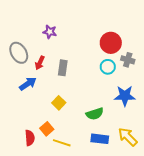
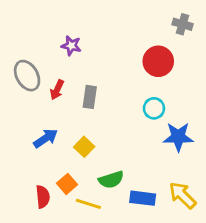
gray cross: (128, 60) -> (182, 24), moved
cyan circle: (108, 67) -> (154, 108), moved
blue arrow: (28, 84) -> (46, 138), moved
green semicircle: (95, 114) -> (111, 180), moved

